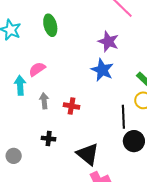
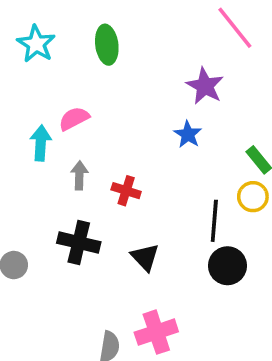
blue star: (102, 70) -> (188, 134), size x0.7
black cross: (49, 139) -> (79, 243), size x1.6
black triangle: (88, 154) -> (145, 257), moved, size x0.7

